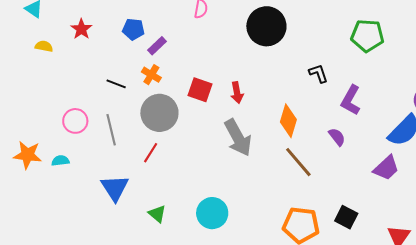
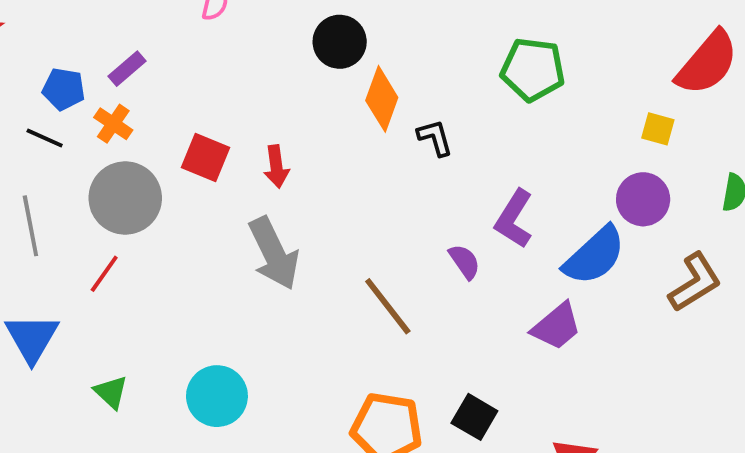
black circle: (266, 26) -> (340, 42), size x0.7
blue pentagon: (133, 29) -> (64, 89), moved
purple L-shape: (351, 100) -> (514, 219), moved
orange diamond: (288, 121) -> (382, 99), moved

